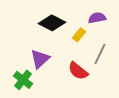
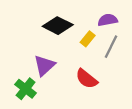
gray line: (100, 54) -> (111, 47), moved

